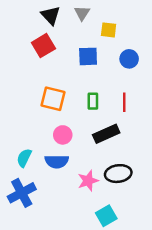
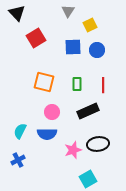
black triangle: (51, 15) -> (17, 13), moved
yellow square: (109, 30) -> (90, 25), turned -32
blue circle: (129, 59) -> (97, 50), moved
blue cross: (22, 193) -> (18, 160), size x0.6

